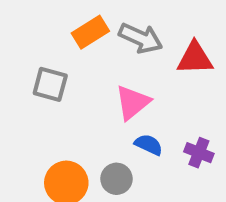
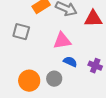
pink triangle: (133, 102) -> (62, 41), turned 30

